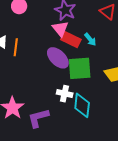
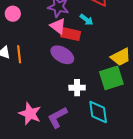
cyan arrow: (90, 39) -> (87, 20), moved
green square: (80, 68) -> (111, 78), moved
cyan diamond: (82, 105) -> (98, 112), moved

